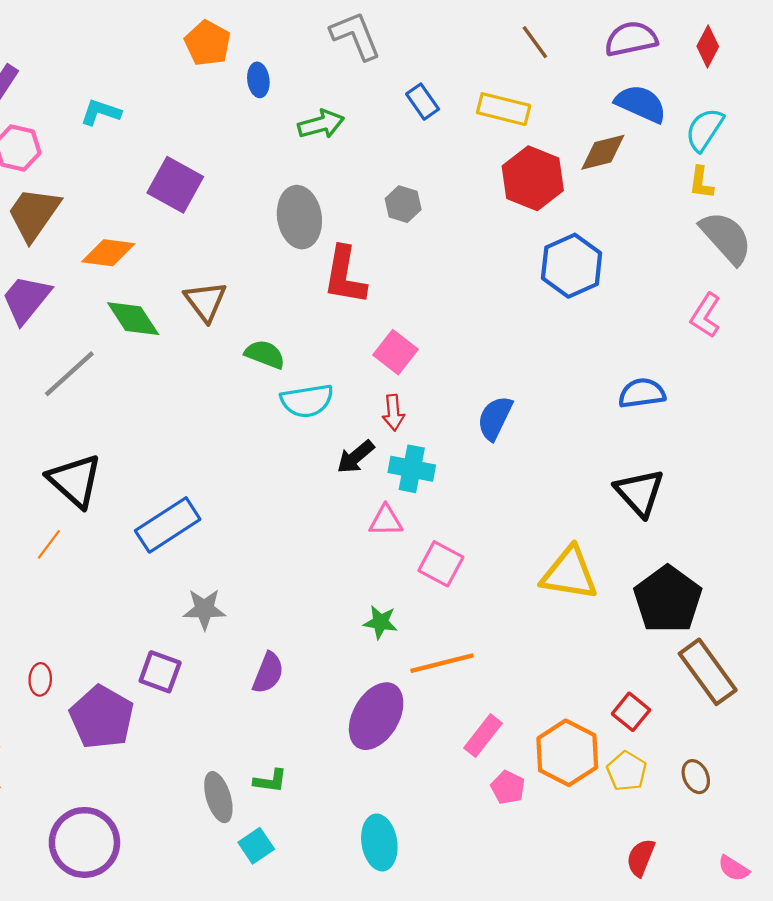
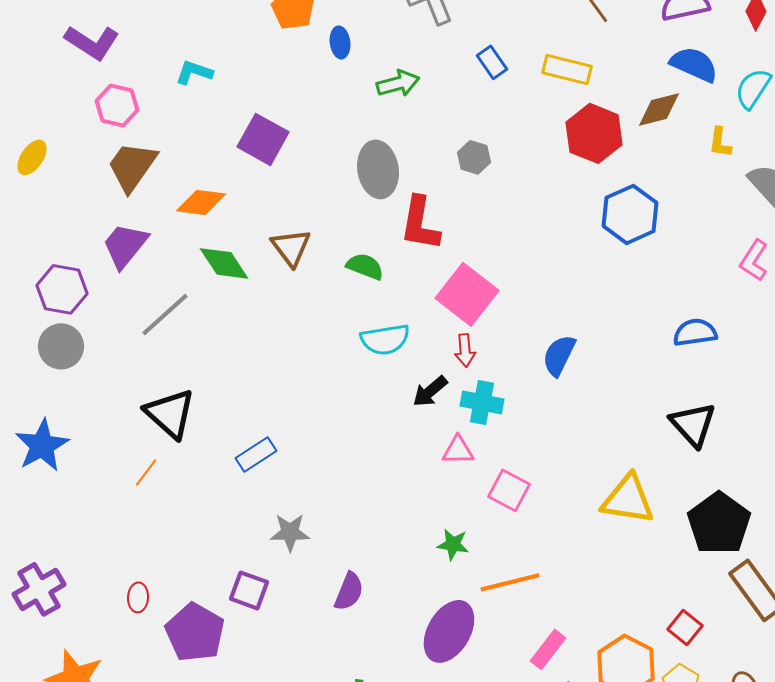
yellow L-shape: (701, 183) -> (720, 142), moved
pink square: (396, 352) -> (467, 294), size x1.5
green semicircle: (265, 354) -> (365, 266), moved
blue rectangle: (168, 525) -> (256, 454), size x0.7

